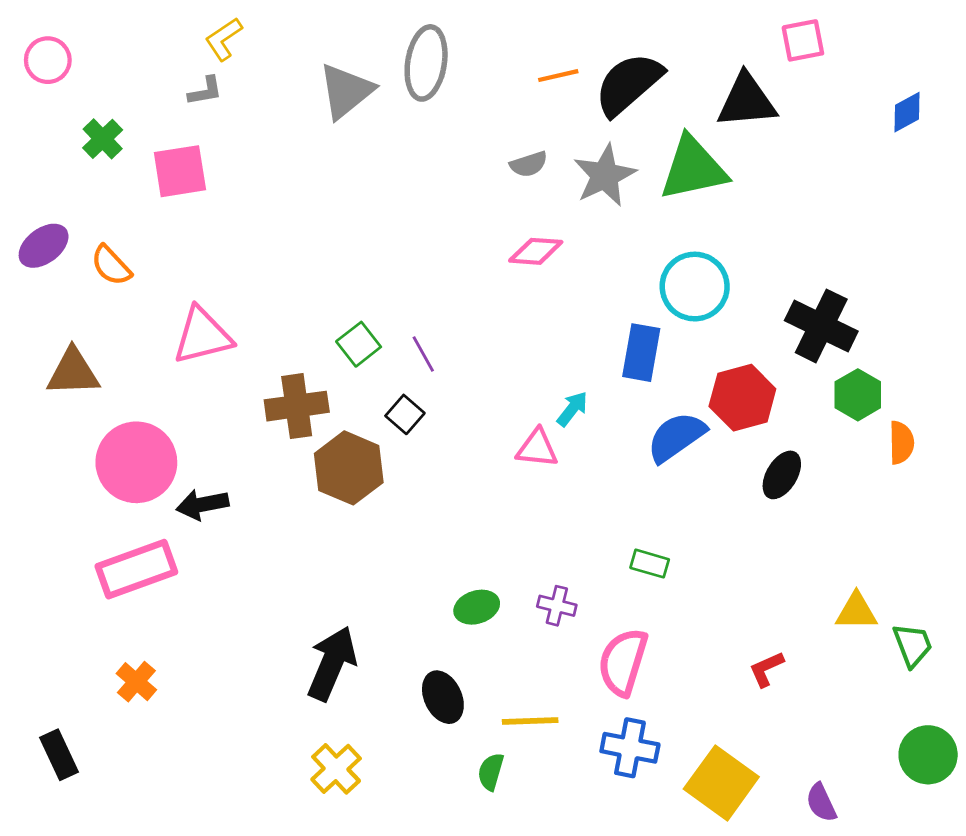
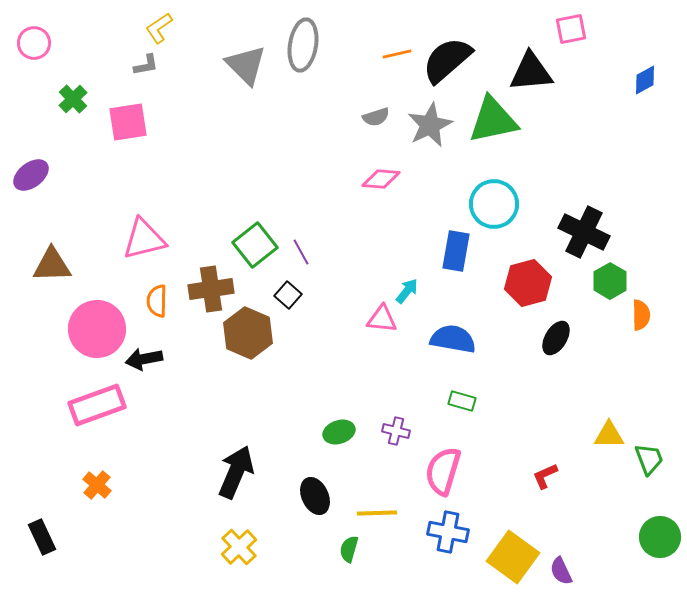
gray triangle: (346, 91) -> (246, 65), turned -36
orange semicircle: (111, 265) -> (157, 301), moved, turned 44
green square: (359, 344) -> (255, 245), size x1.4
blue semicircle: (676, 437) -> (453, 339), moved, turned 45
purple semicircle: (821, 803) -> (561, 571), moved

